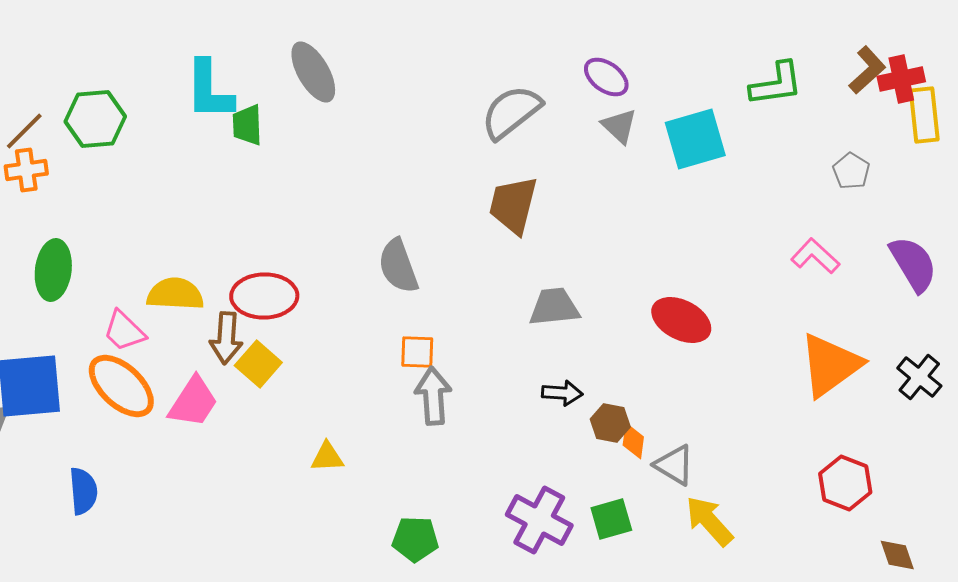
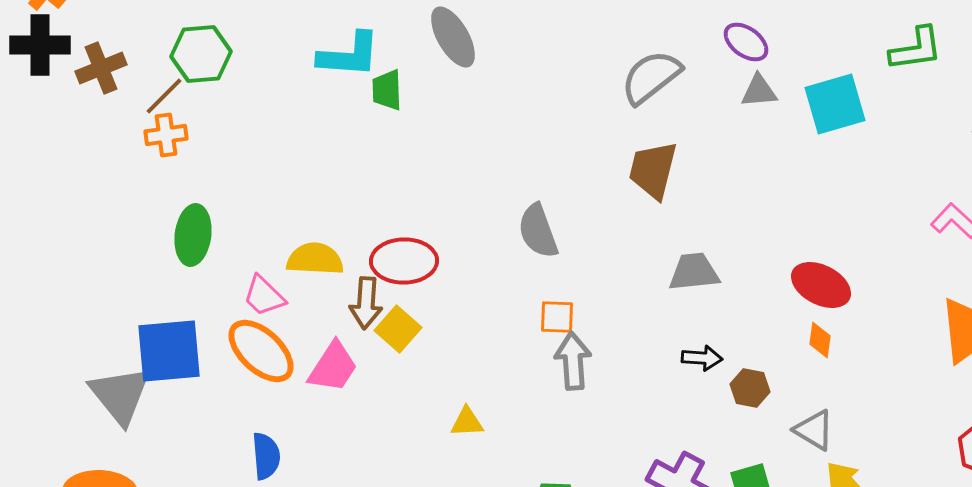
cyan L-shape: (209, 90) -> (349, 55), turned -86
green hexagon: (95, 119) -> (201, 54), moved
gray triangle: (619, 126) -> (759, 91), turned -48
orange diamond: (633, 441) -> (820, 340), moved
blue semicircle: (83, 491) -> (266, 456), moved

